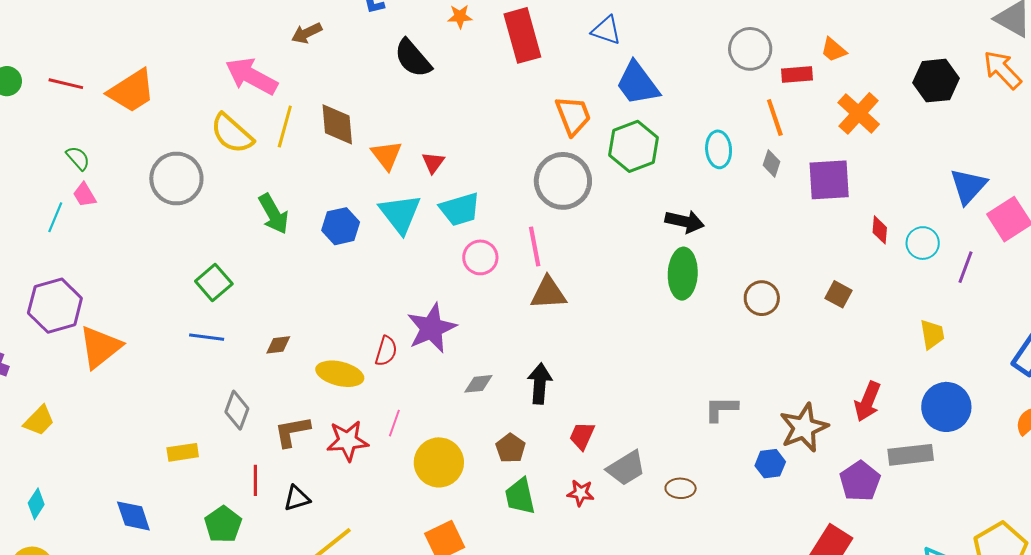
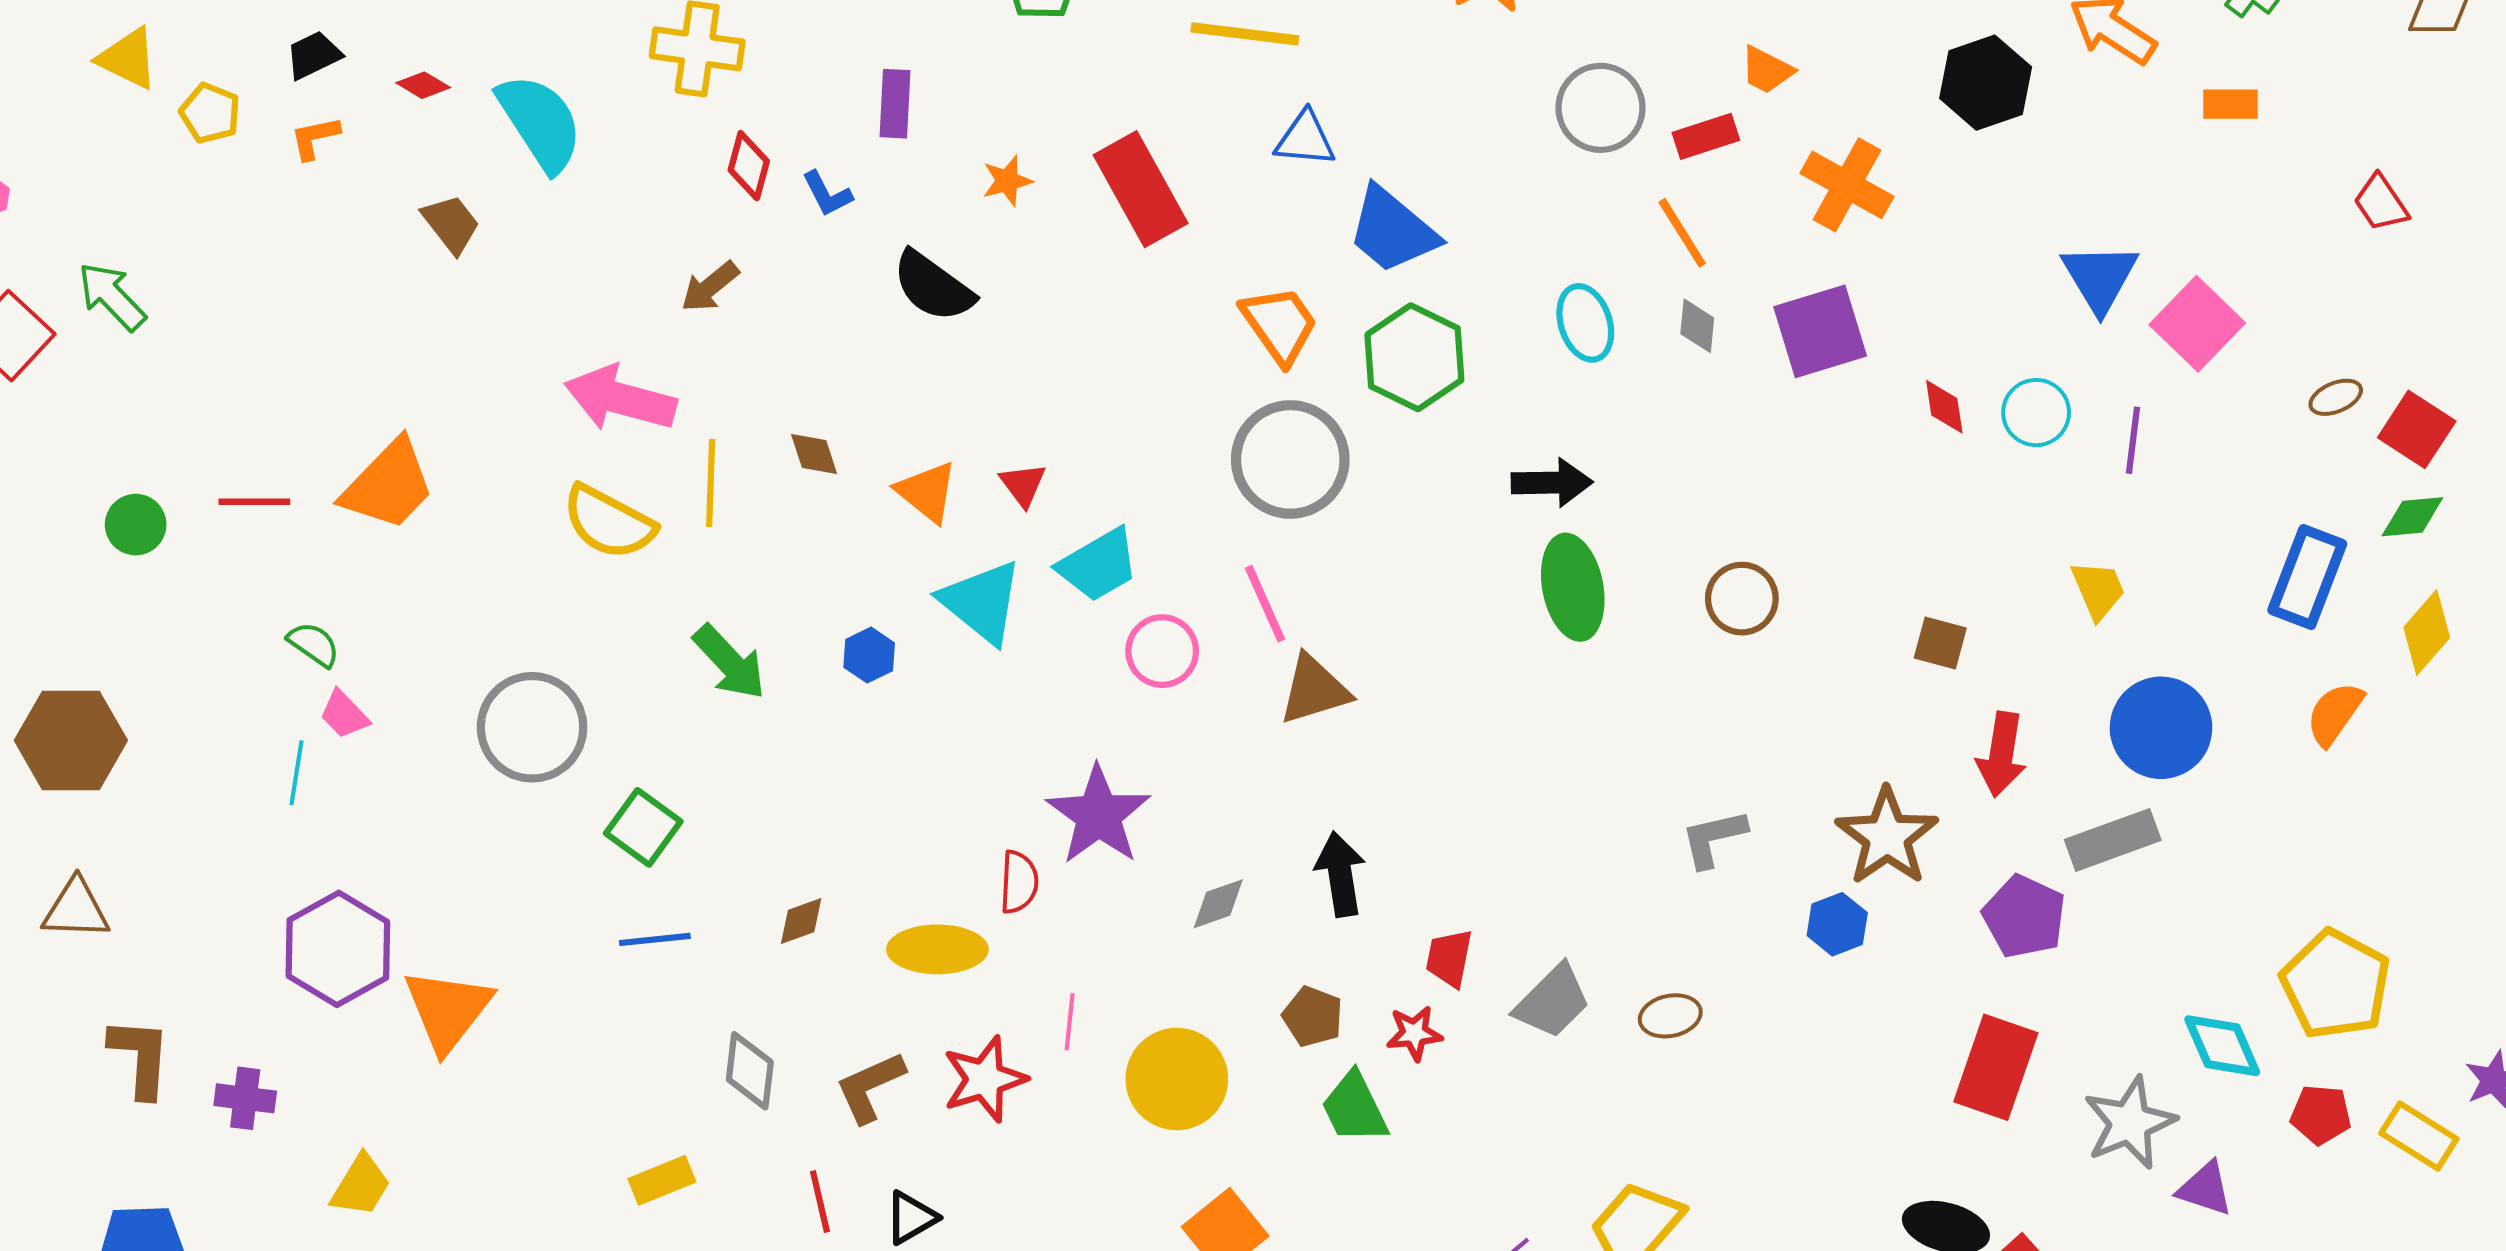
brown diamond: (337, 124) -> (814, 454), size x0.6
gray circle: (176, 179) -> (532, 727), moved
blue hexagon: (341, 226) -> (869, 655), size x0.7
brown square: (838, 294) -> (1940, 643), moved
red star: (581, 493) -> (1414, 1033), moved

